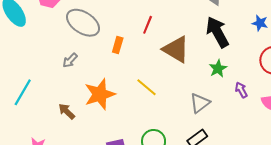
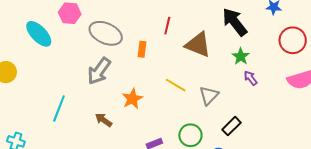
gray arrow: (70, 60) -> (99, 71), size x1.8
purple arrow: (241, 90) -> (251, 78), moved
orange star: (100, 94) -> (132, 99), size x0.7
gray triangle: (200, 103) -> (209, 95), moved

